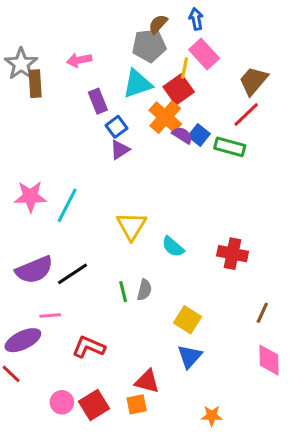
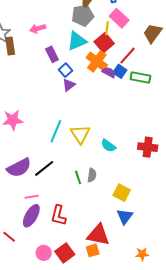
red line: (246, 115) -> (127, 56), moved
cyan line: (67, 205) -> (56, 131), moved
purple ellipse: (23, 340) -> (31, 216), moved, turned -30
red L-shape: (89, 347) -> (58, 215), turned -95
red triangle: (147, 381) -> (98, 235), size x1.4

